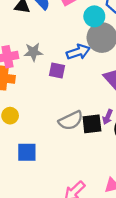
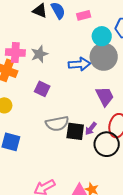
gray star: (33, 52) -> (39, 54), turned -30
purple square: (57, 70) -> (42, 89), moved

